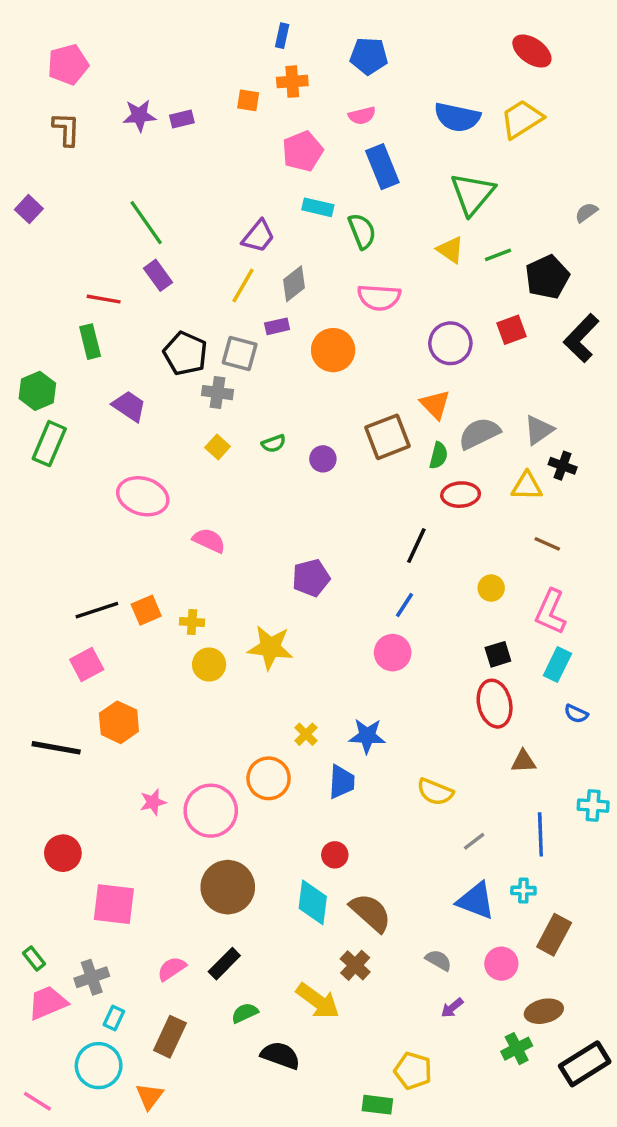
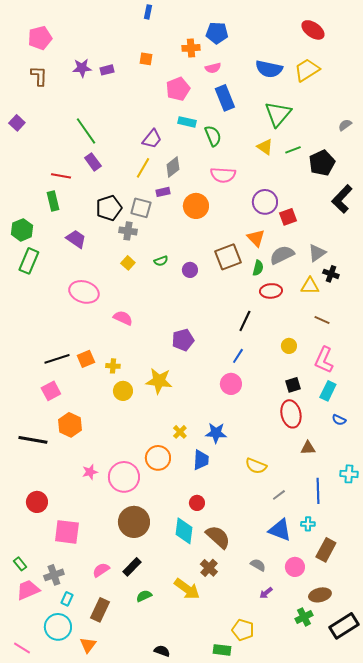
blue rectangle: (282, 36) -> (148, 12), moved
orange cross: (292, 82) -> (191, 48), moved
red square: (512, 330) -> (288, 217), moved
black pentagon: (185, 353) -> (109, 208), turned 30
black semicircle: (280, 1055) -> (162, 651), moved, size x0.7

